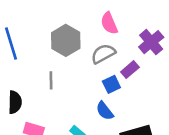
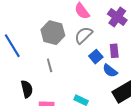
purple rectangle: (130, 70) -> (114, 51), moved, turned -40
blue semicircle: (105, 111) -> (110, 71), moved

